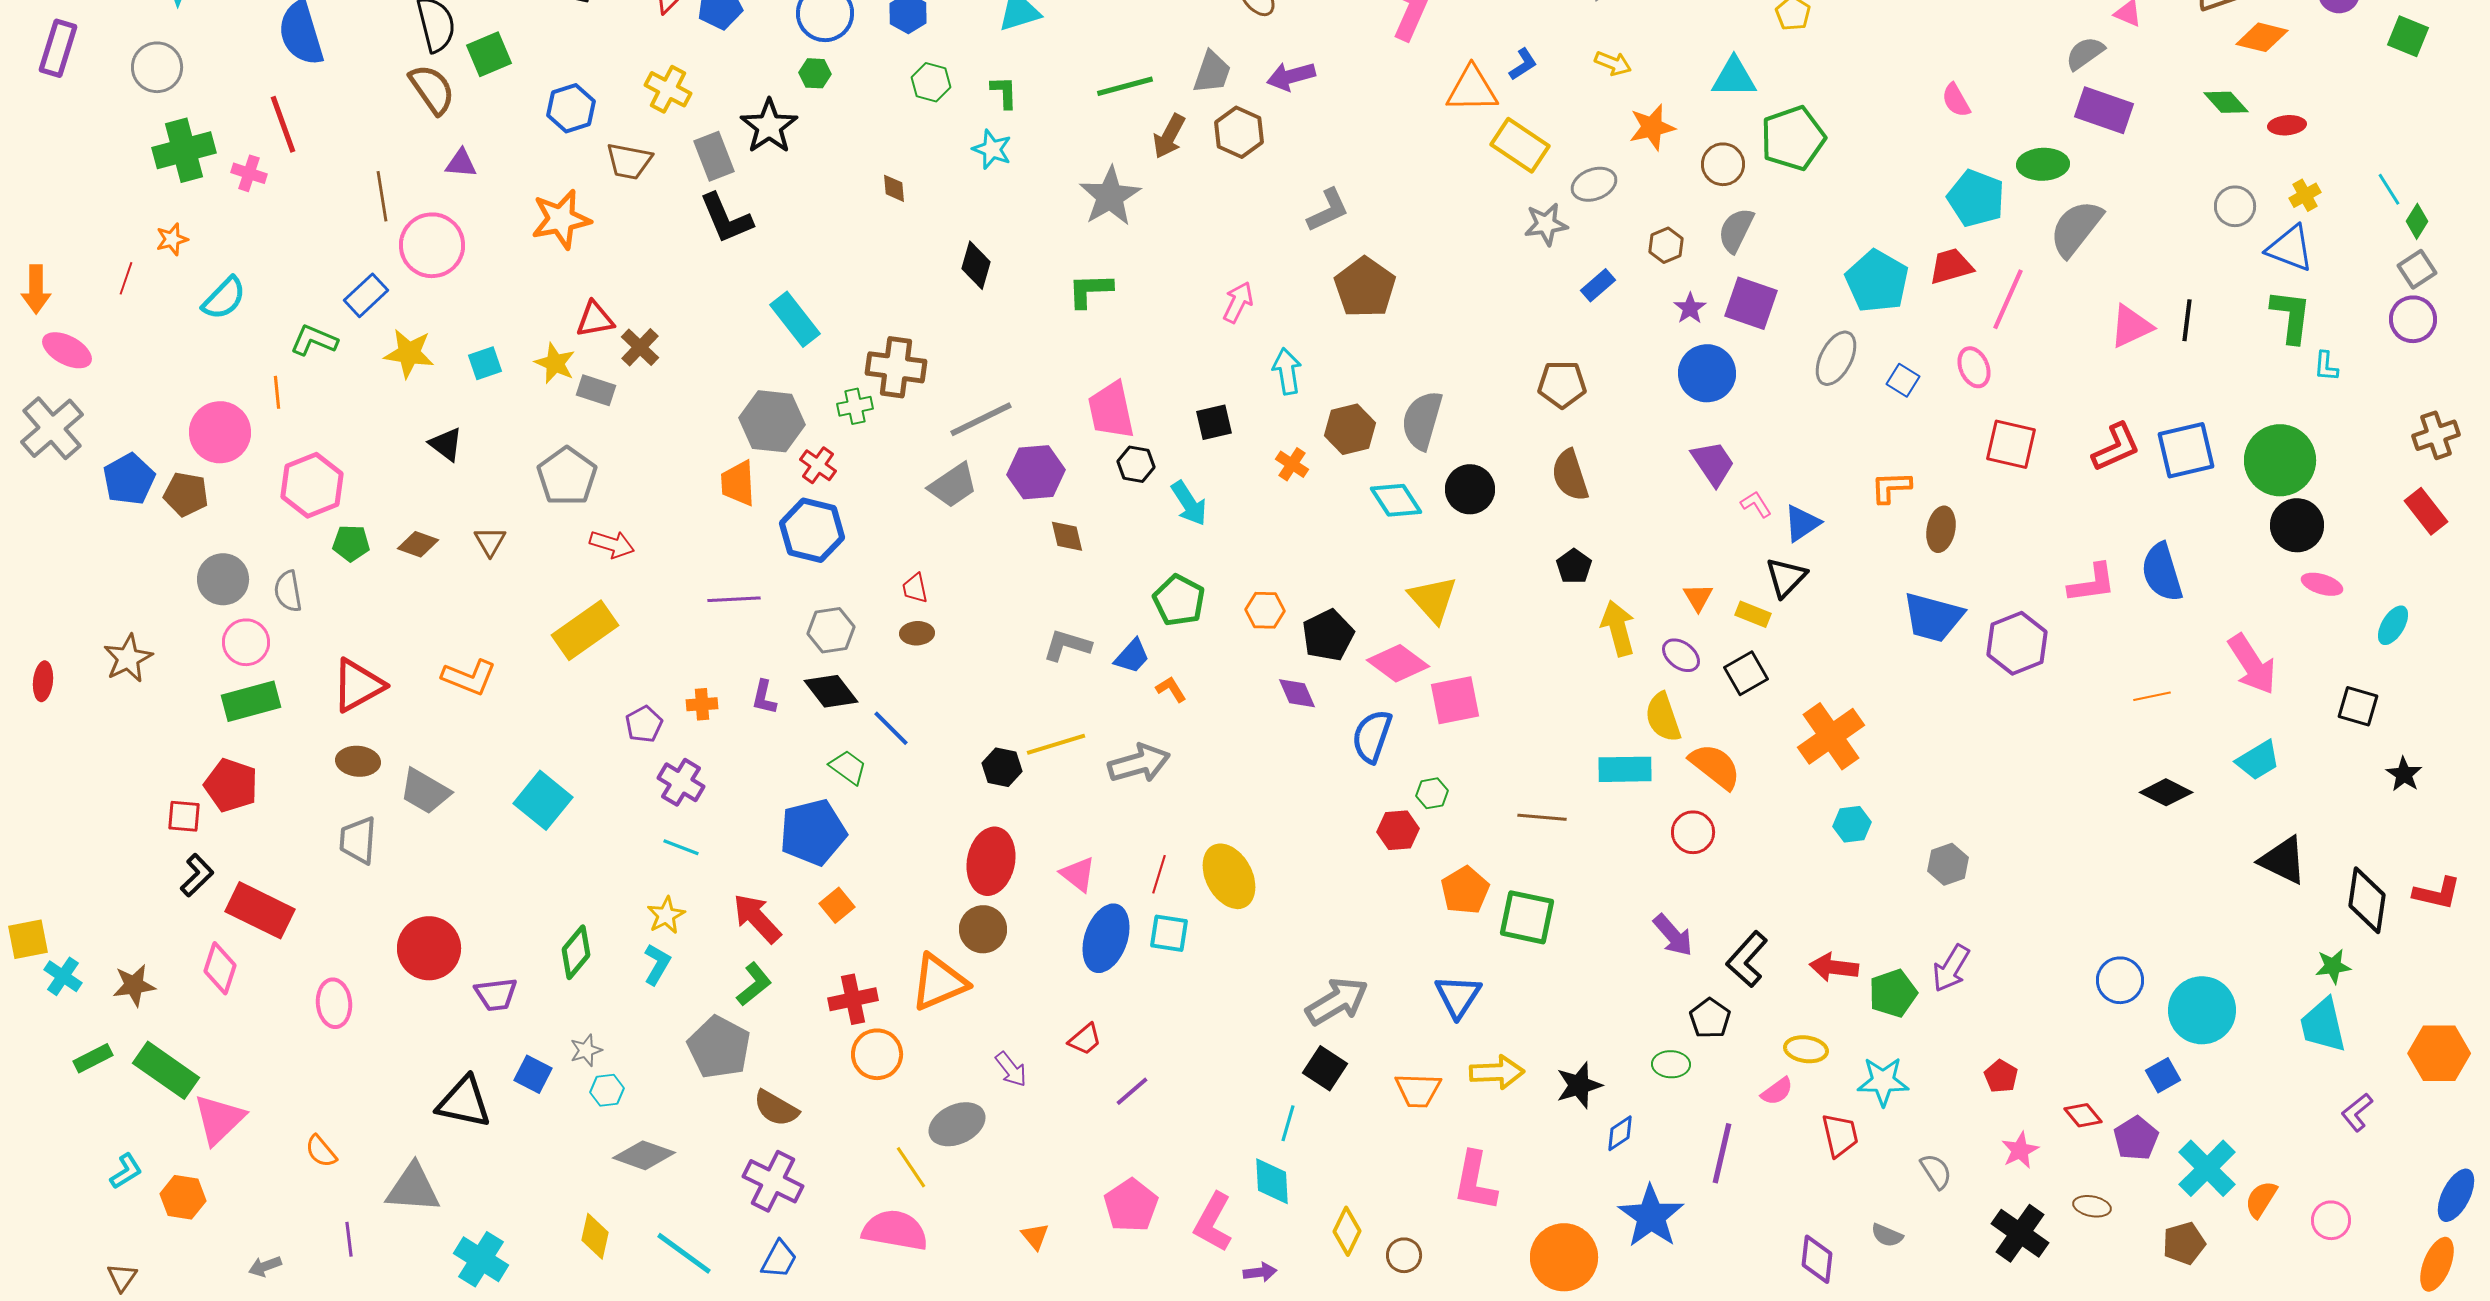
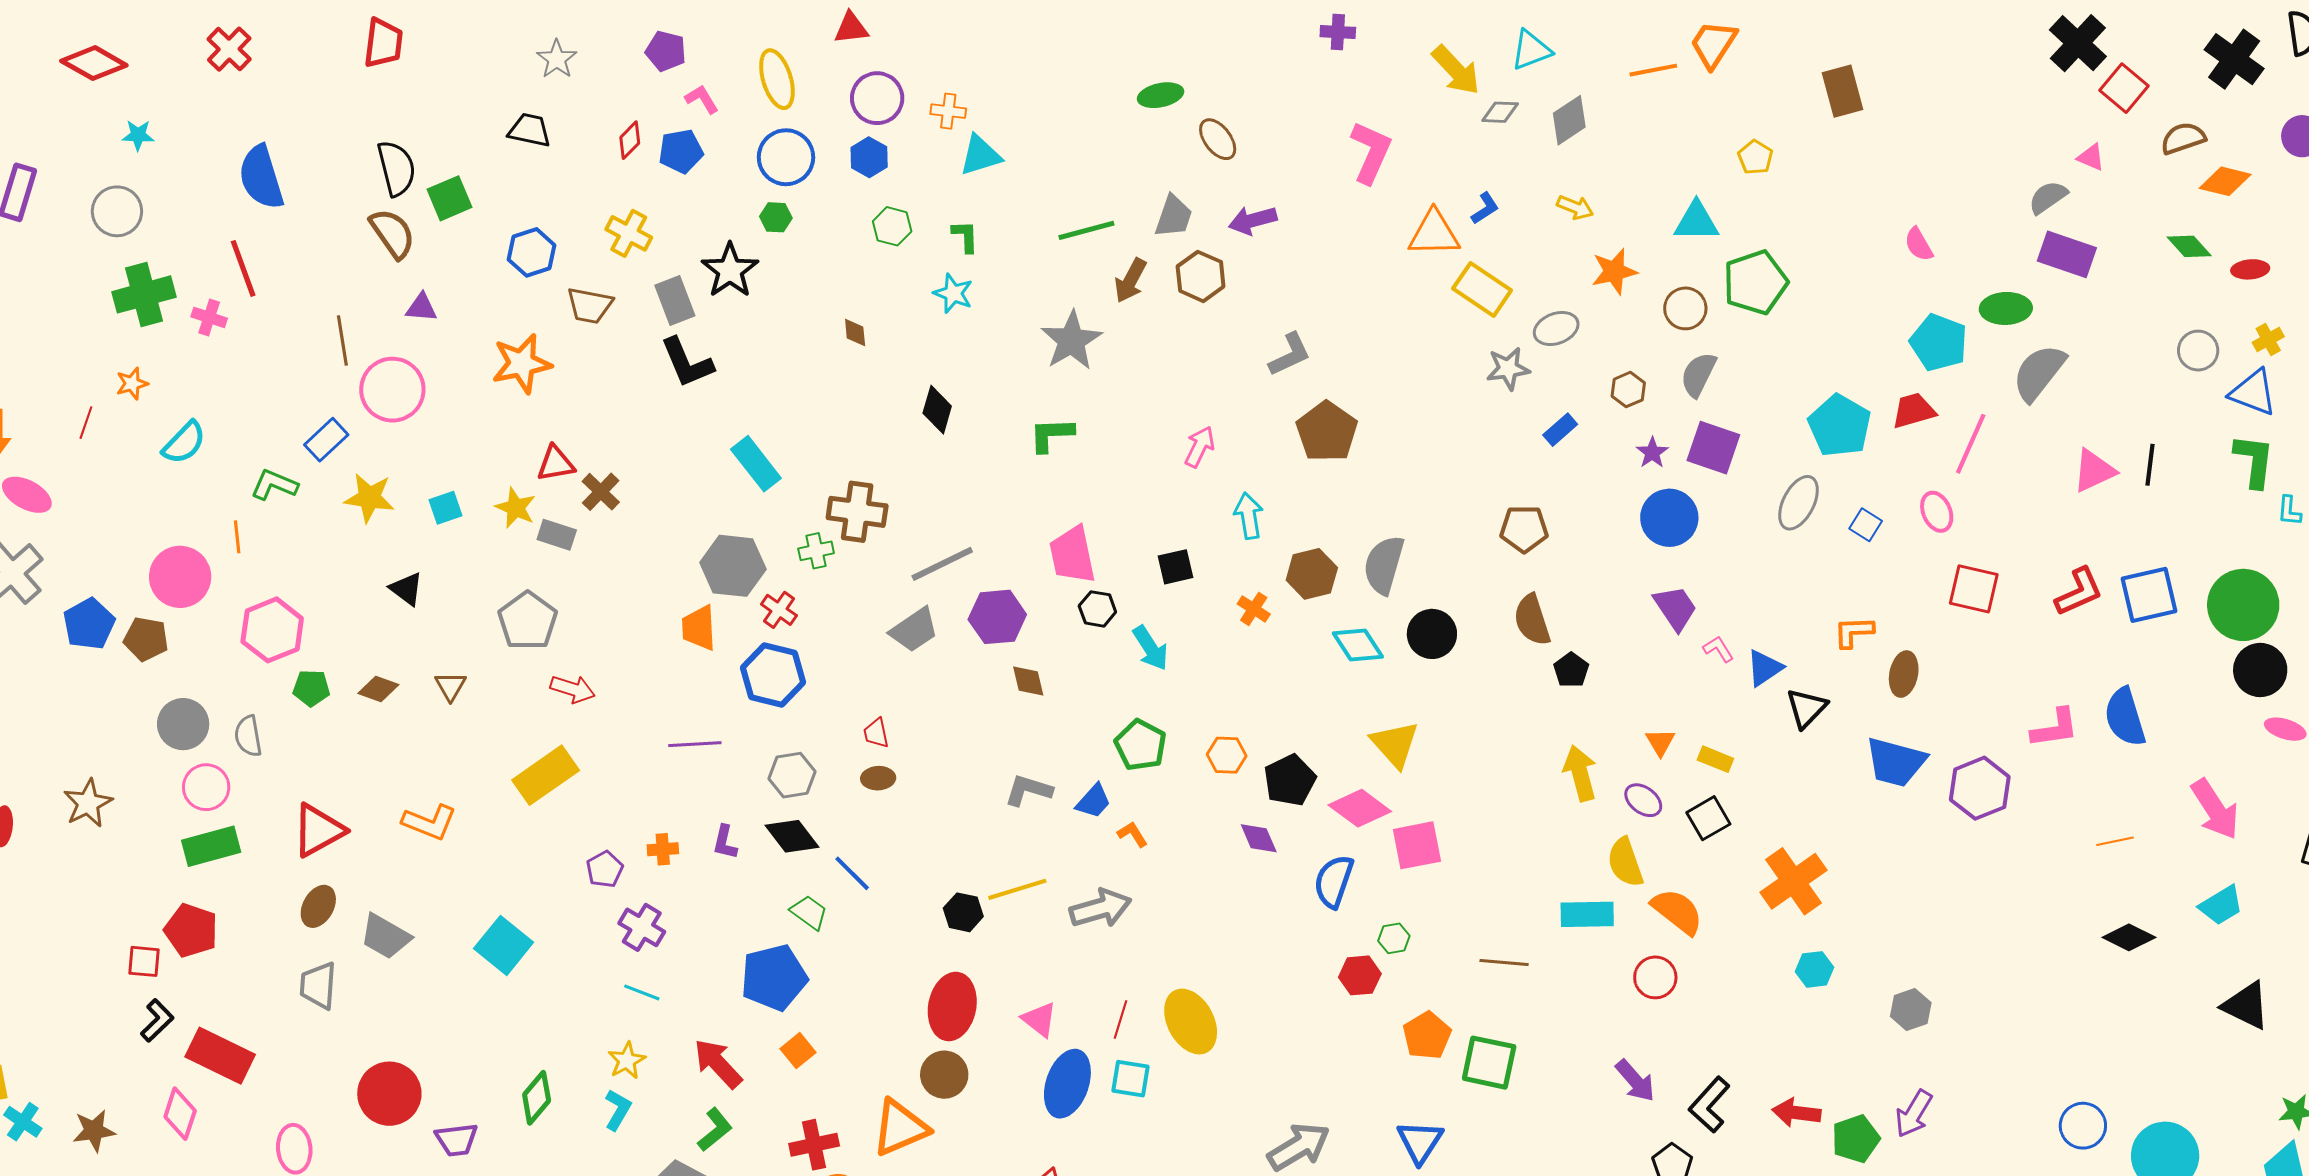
black pentagon: (1574, 566) -> (1571, 670), moved
black triangle: (1786, 577) -> (1807, 708), moved
brown ellipse: (358, 761) -> (318, 906), turned -66

